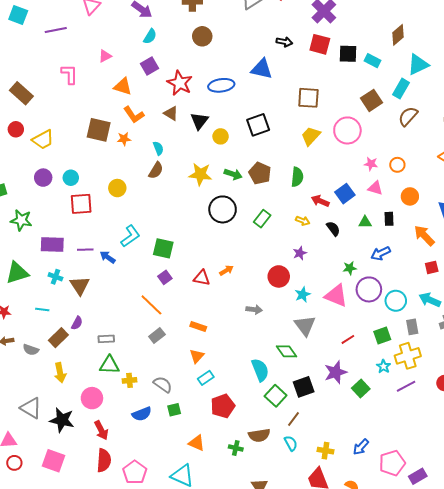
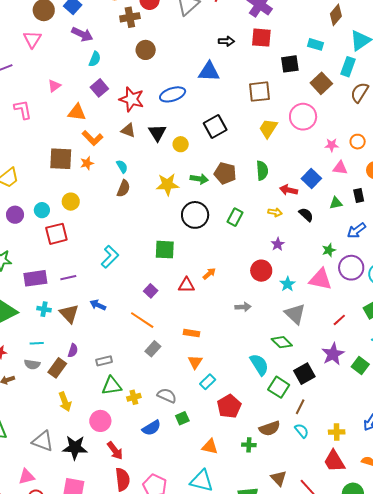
black square: (348, 54) -> (290, 64), moved
yellow circle: (117, 188) -> (71, 202), moved
green square: (163, 248) -> (165, 250), moved
blue arrow: (108, 257) -> (98, 305), moved
gray semicircle: (31, 350) -> (32, 364), moved

